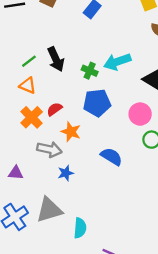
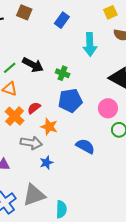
black arrow: (56, 59) -> (33, 65), turned -35
cyan arrow: (117, 62) -> (90, 44), moved, turned -70

